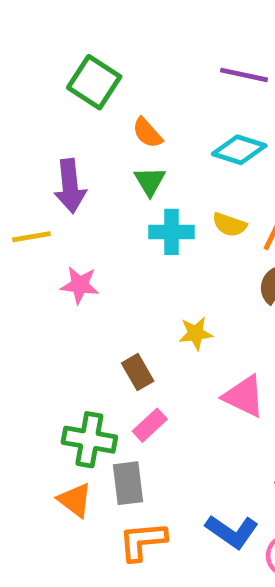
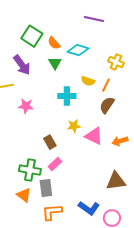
green square: (94, 82) -> (32, 36), moved
cyan diamond: (239, 150) -> (78, 50), moved
purple arrow: (70, 186) -> (22, 65), turned -30
cyan cross: (172, 232) -> (67, 96), moved
pink triangle: (244, 396) -> (94, 136), moved

